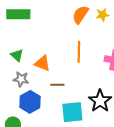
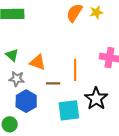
orange line: (79, 52) -> (75, 70), moved

